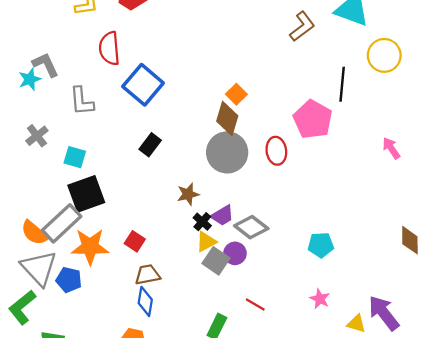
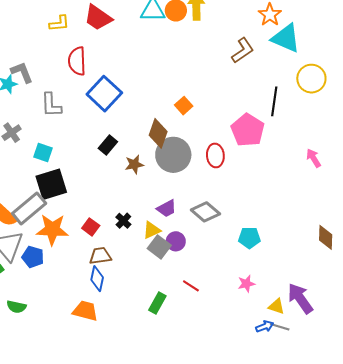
brown diamond: (227, 118) -> (158, 133), moved
brown star: (188, 194) -> (134, 164), moved
black cross: (202, 222) -> (123, 221), moved
gray diamond: (251, 227) -> (205, 212), moved
pink star: (320, 299) -> (246, 284), turned 30

